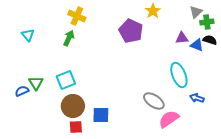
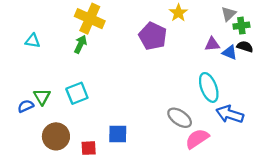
yellow cross: (77, 16) -> (90, 19), size x1.4
cyan triangle: (28, 35) -> (33, 41), turned -40
blue arrow: (197, 98) -> (230, 114), size x1.6
brown circle: (73, 106) -> (56, 136), moved

